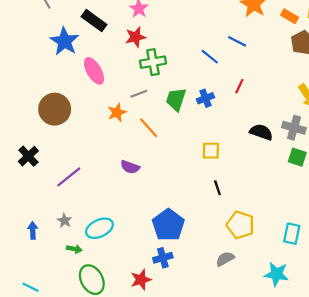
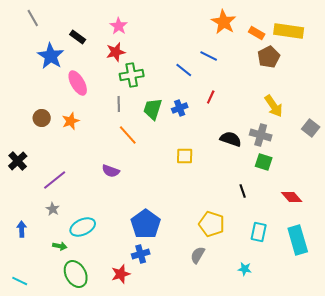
black rectangle: (94, 21) -> (78, 37), size x0.7
gray line: (139, 94) -> (119, 104), turned -70
brown circle: (55, 109) -> (42, 118), size x0.6
orange star: (117, 112) -> (71, 121), moved
black line: (217, 188) -> (243, 191), moved
gray star: (64, 221) -> (53, 209), moved
gray semicircle: (225, 259) -> (198, 255), turned -30
cyan star: (276, 274) -> (245, 269), size x0.6

